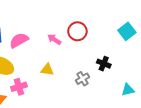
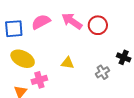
pink arrow: (54, 39) -> (72, 21), moved, size x1.5
pink semicircle: (19, 40) -> (41, 22), moved

